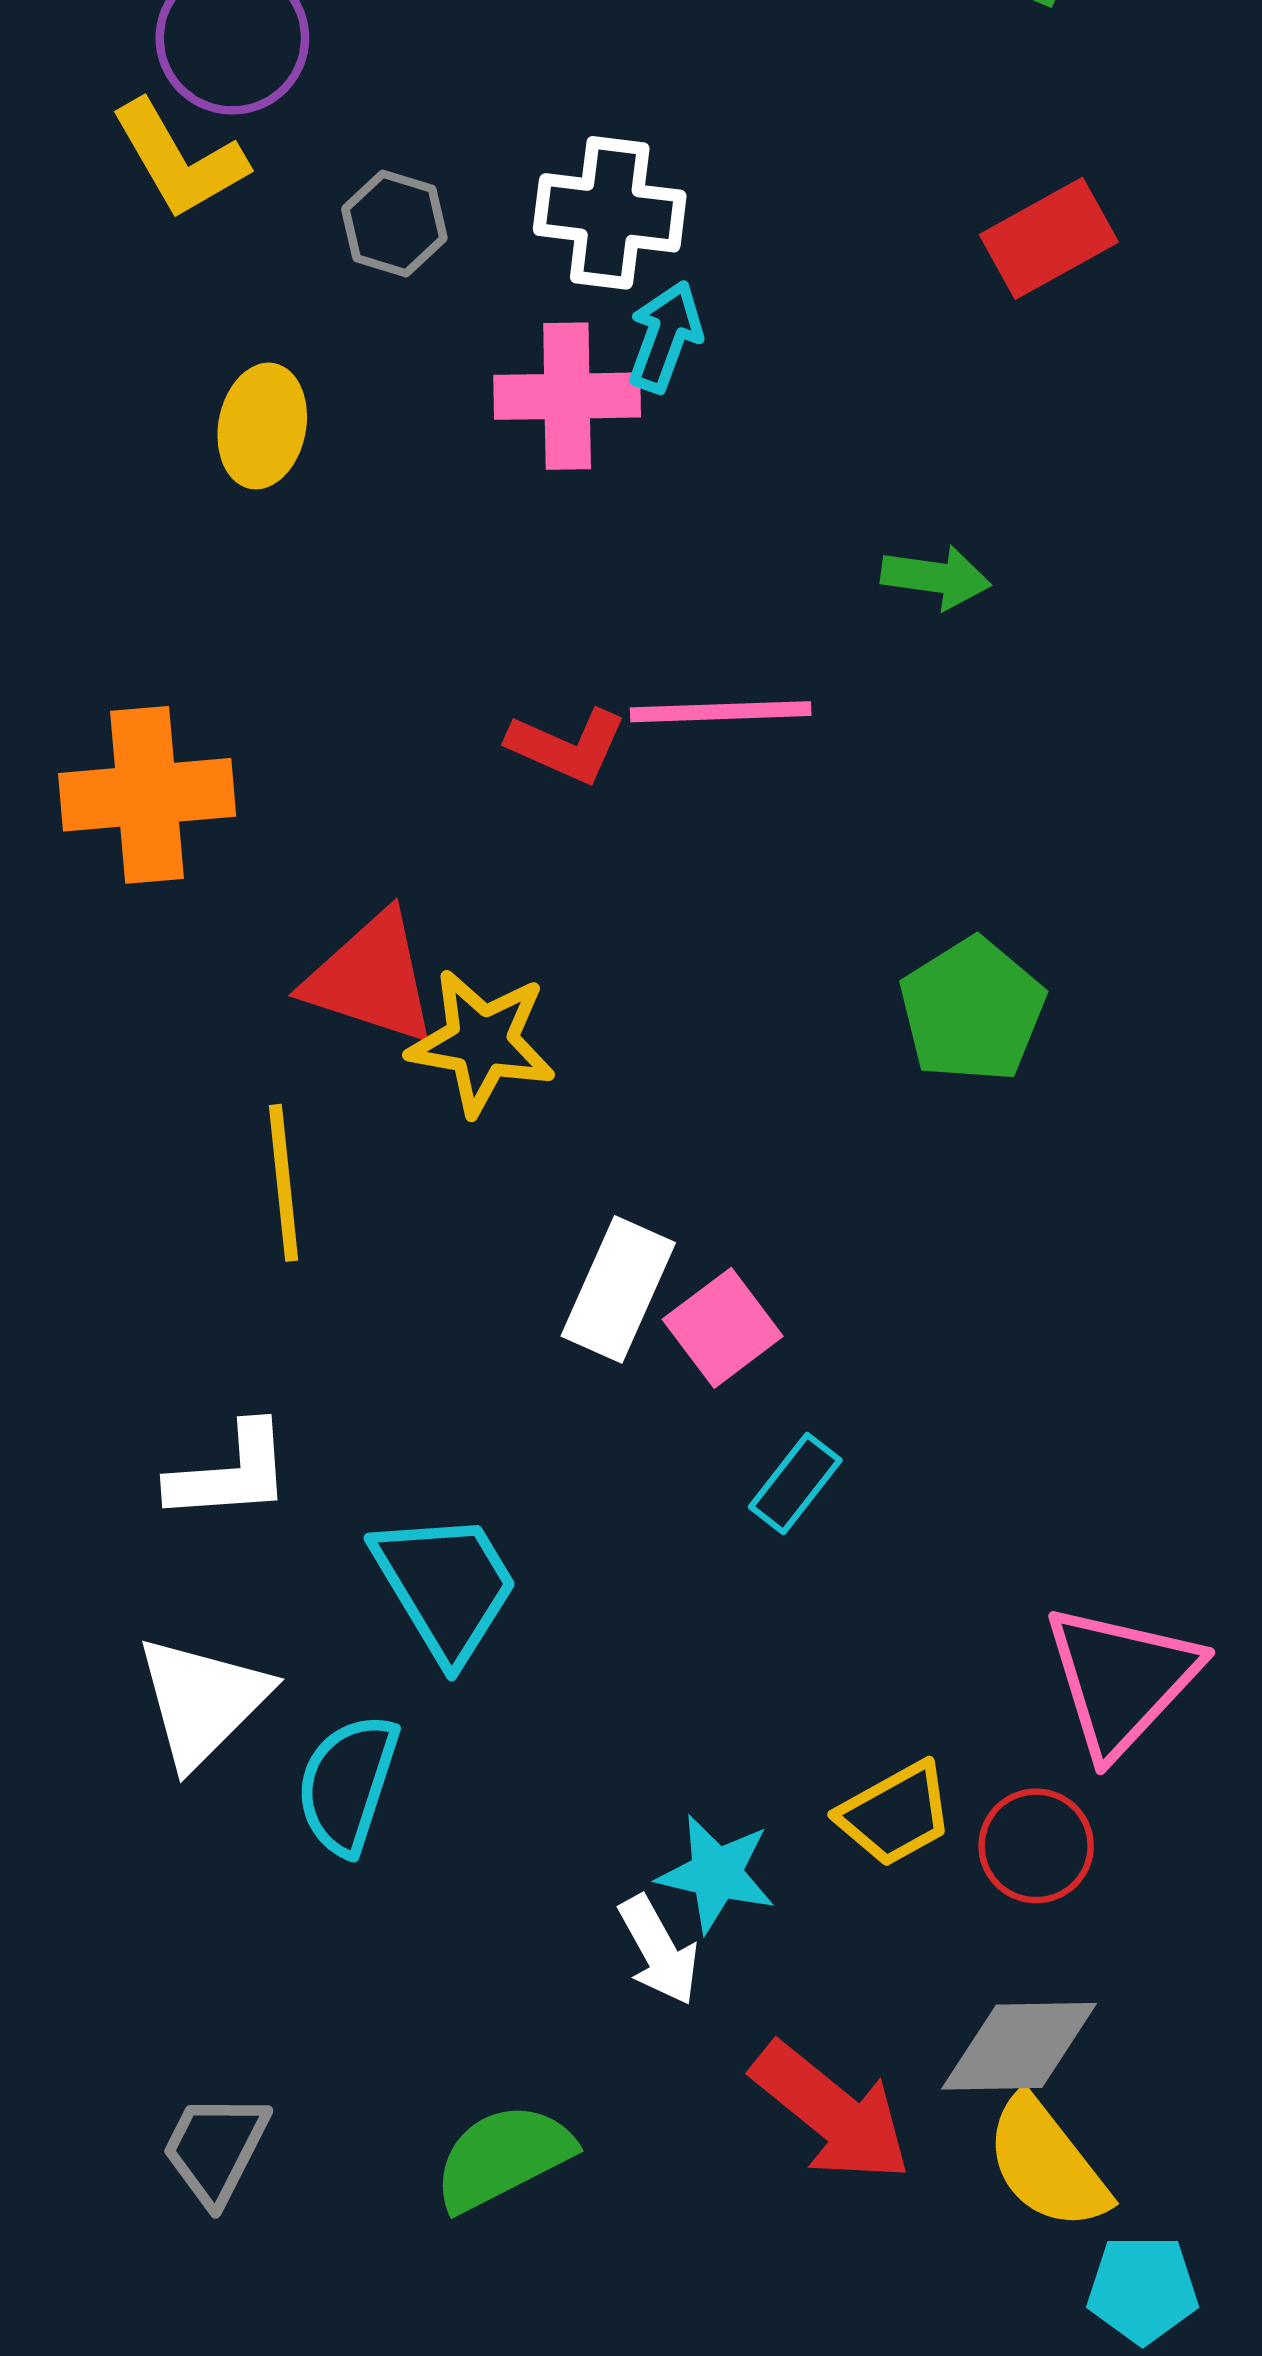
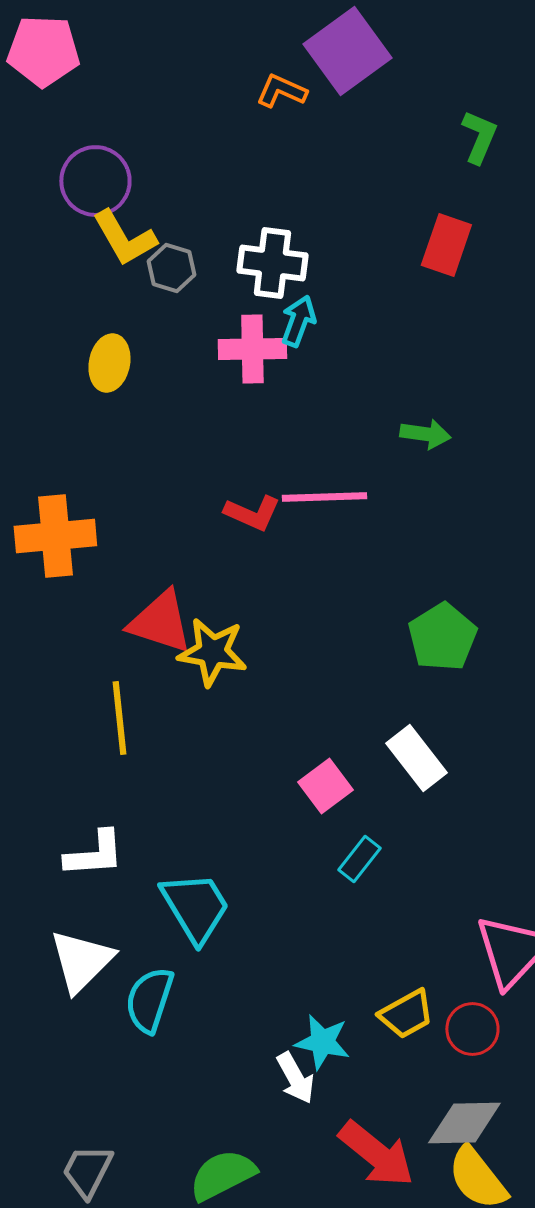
yellow L-shape: (179, 160) -> (124, 238), moved
red rectangle: (1049, 238) -> (446, 245), moved, turned -42
white rectangle: (618, 1289) -> (416, 758), moved, turned -62

